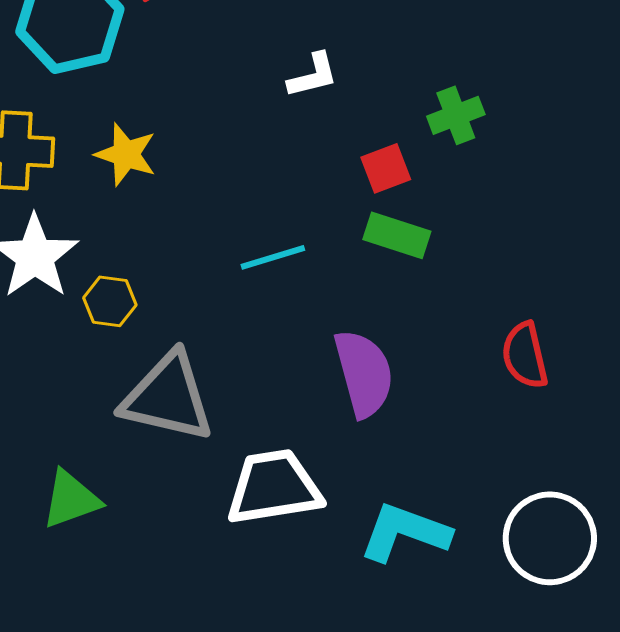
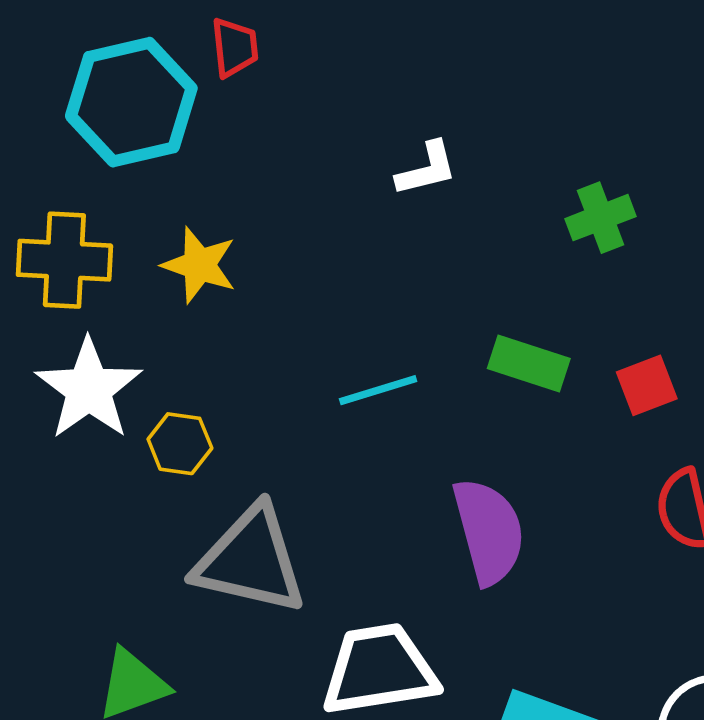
red square: (386, 168) -> (647, 385), moved

